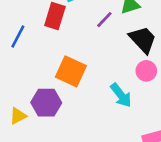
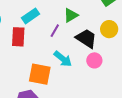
cyan arrow: (121, 95) -> (63, 59), moved

